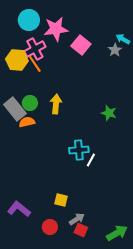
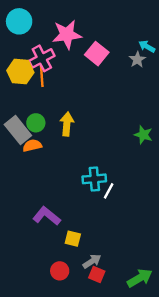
cyan circle: (29, 20) -> (19, 21), moved
orange line: (35, 64) -> (42, 76), turned 30
green star: (109, 113) -> (143, 135), moved
purple L-shape: (19, 209) -> (47, 216), moved

